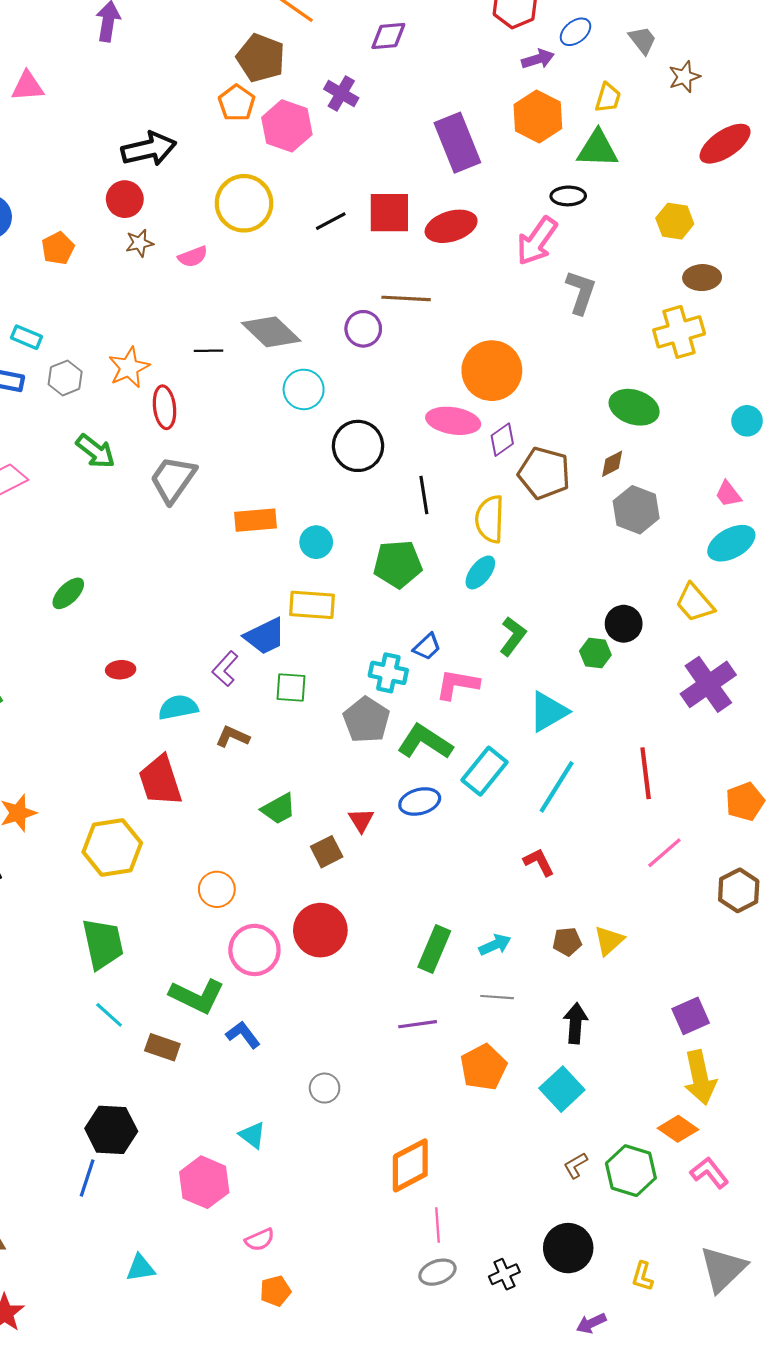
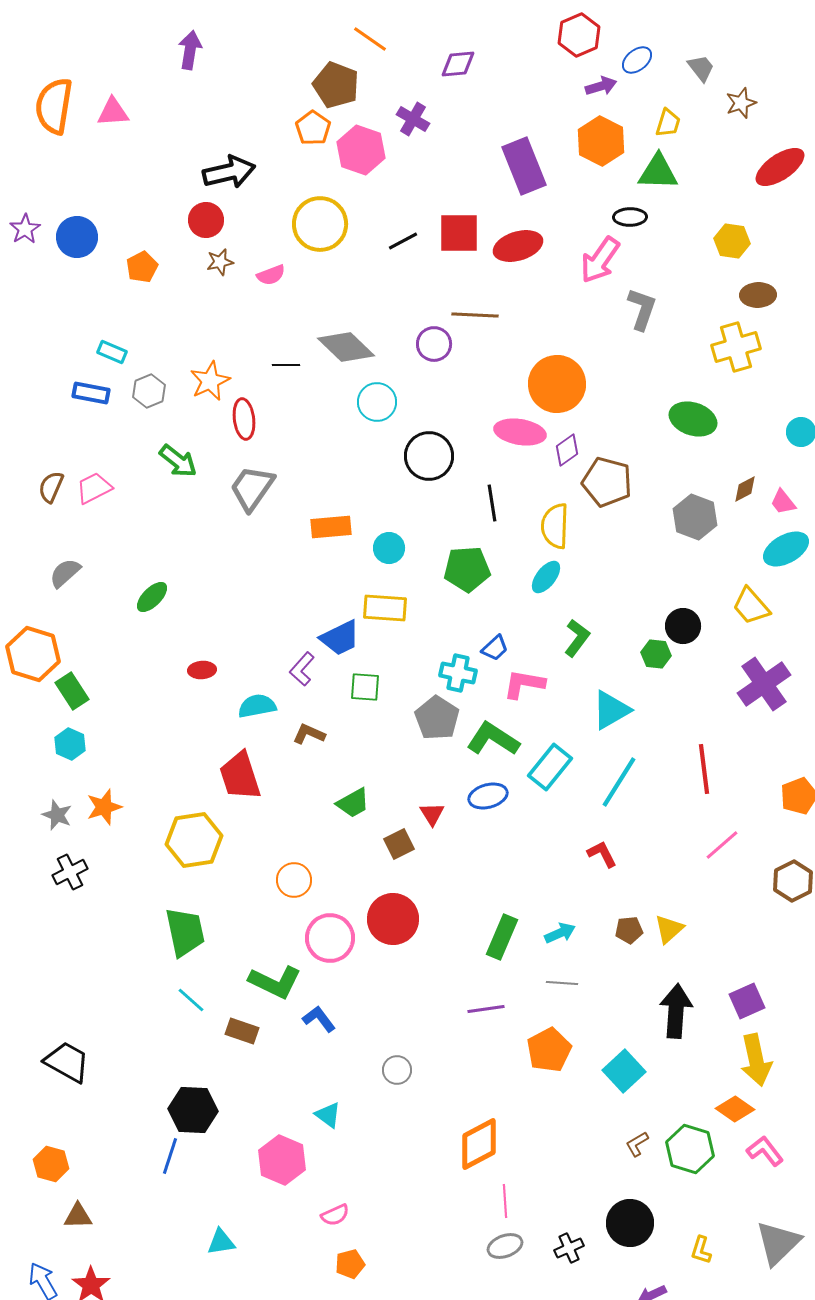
brown diamond: (612, 464) -> (745, 489), moved
black arrow: (576, 1023) -> (676, 1011), moved, size x1.4

